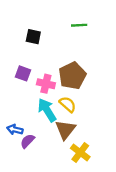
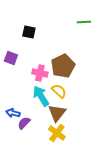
green line: (79, 25) -> (84, 22), moved
purple square: (23, 73) -> (11, 58), moved
yellow cross: (80, 153) -> (57, 133), moved

